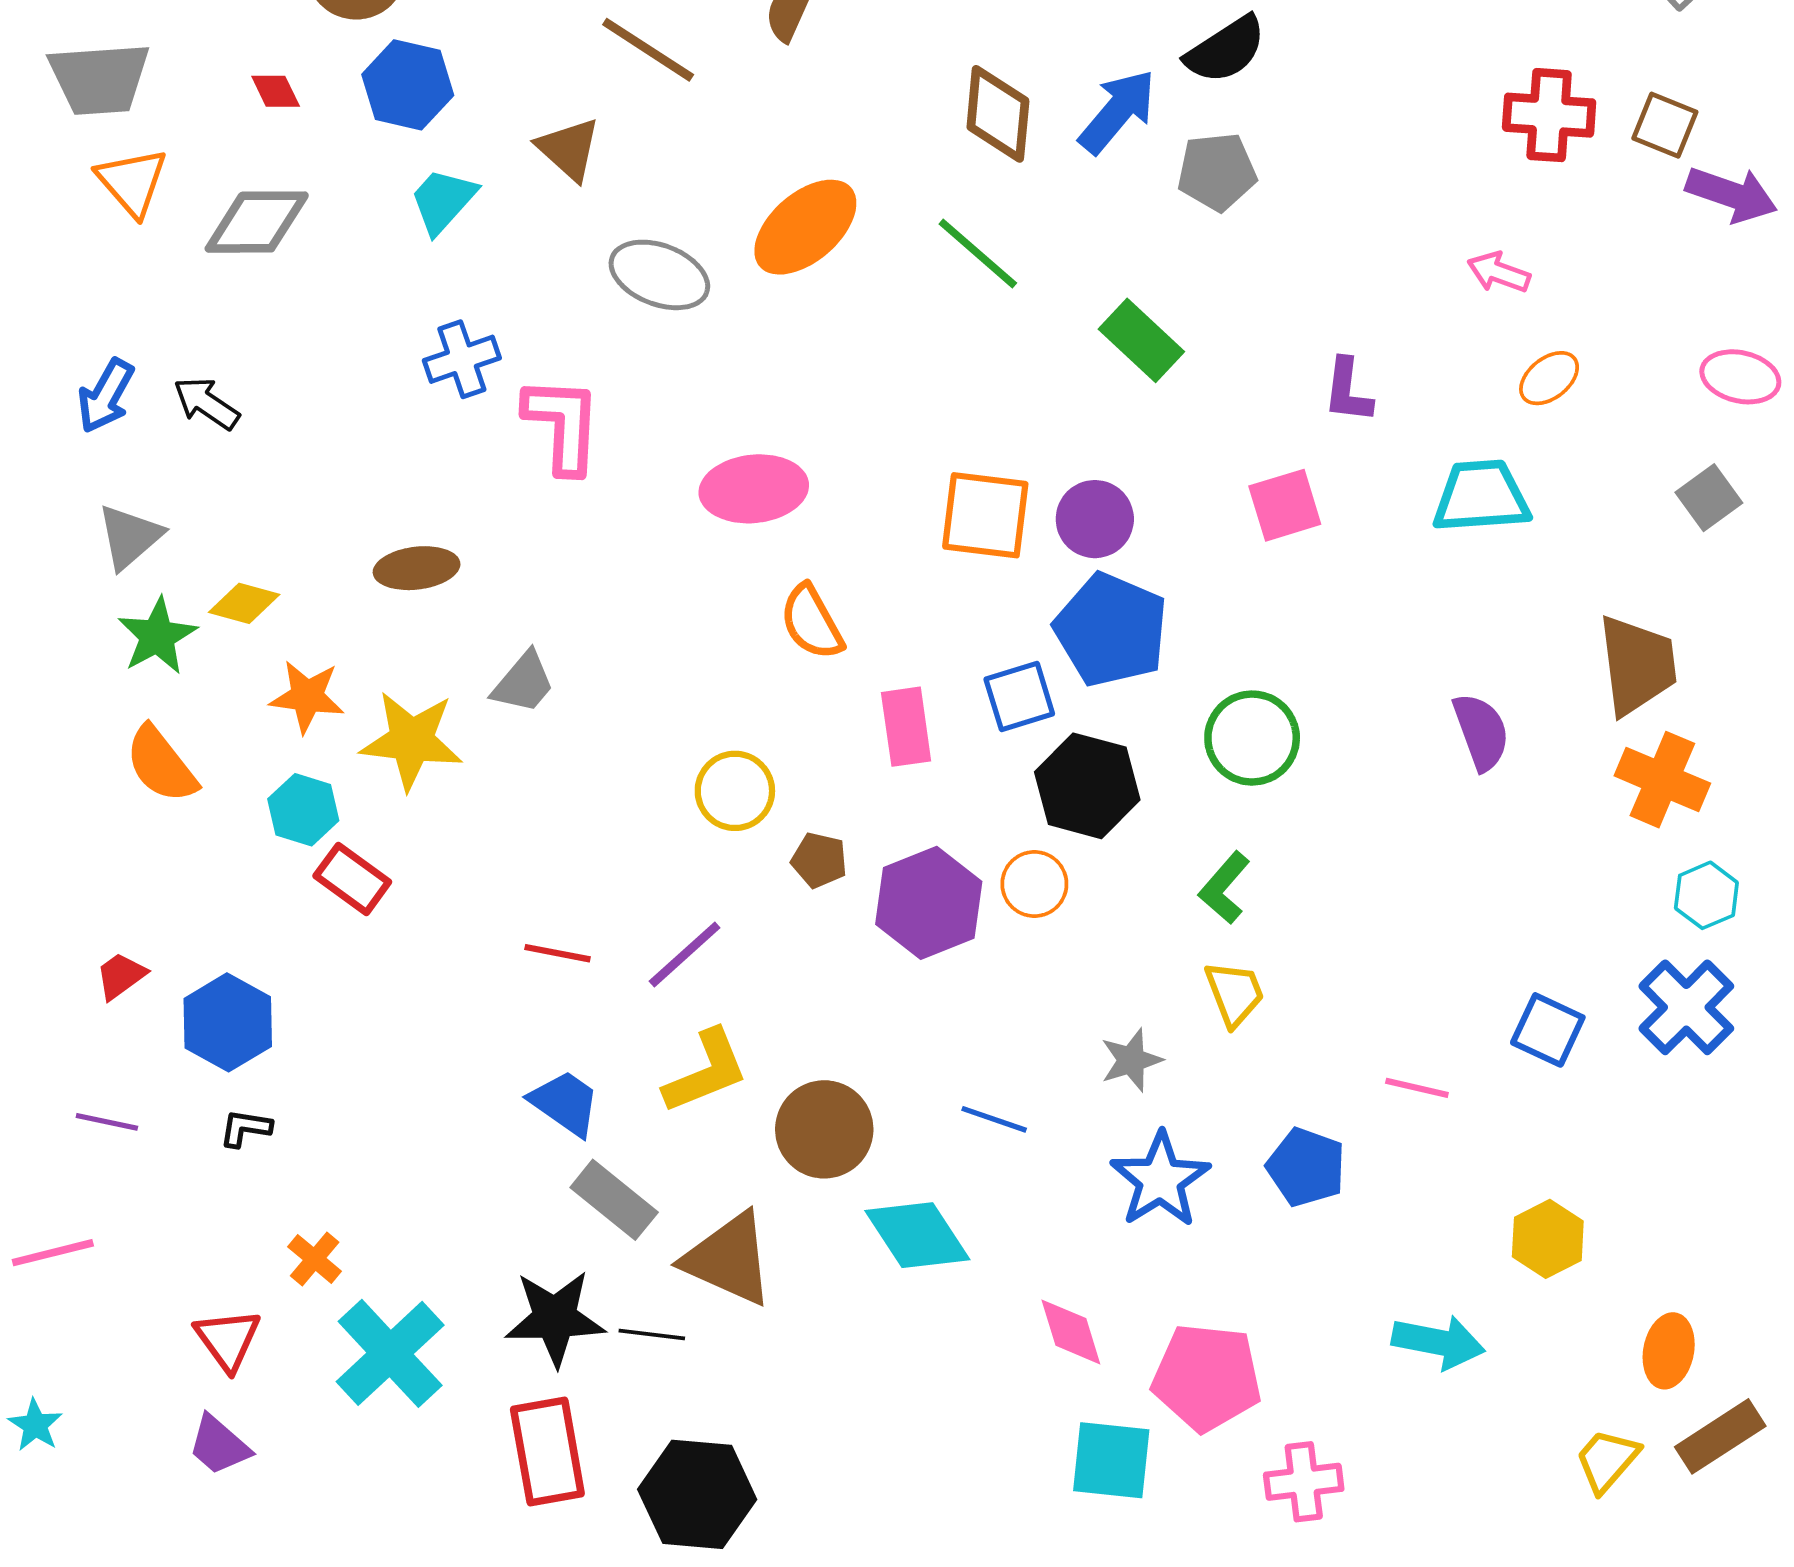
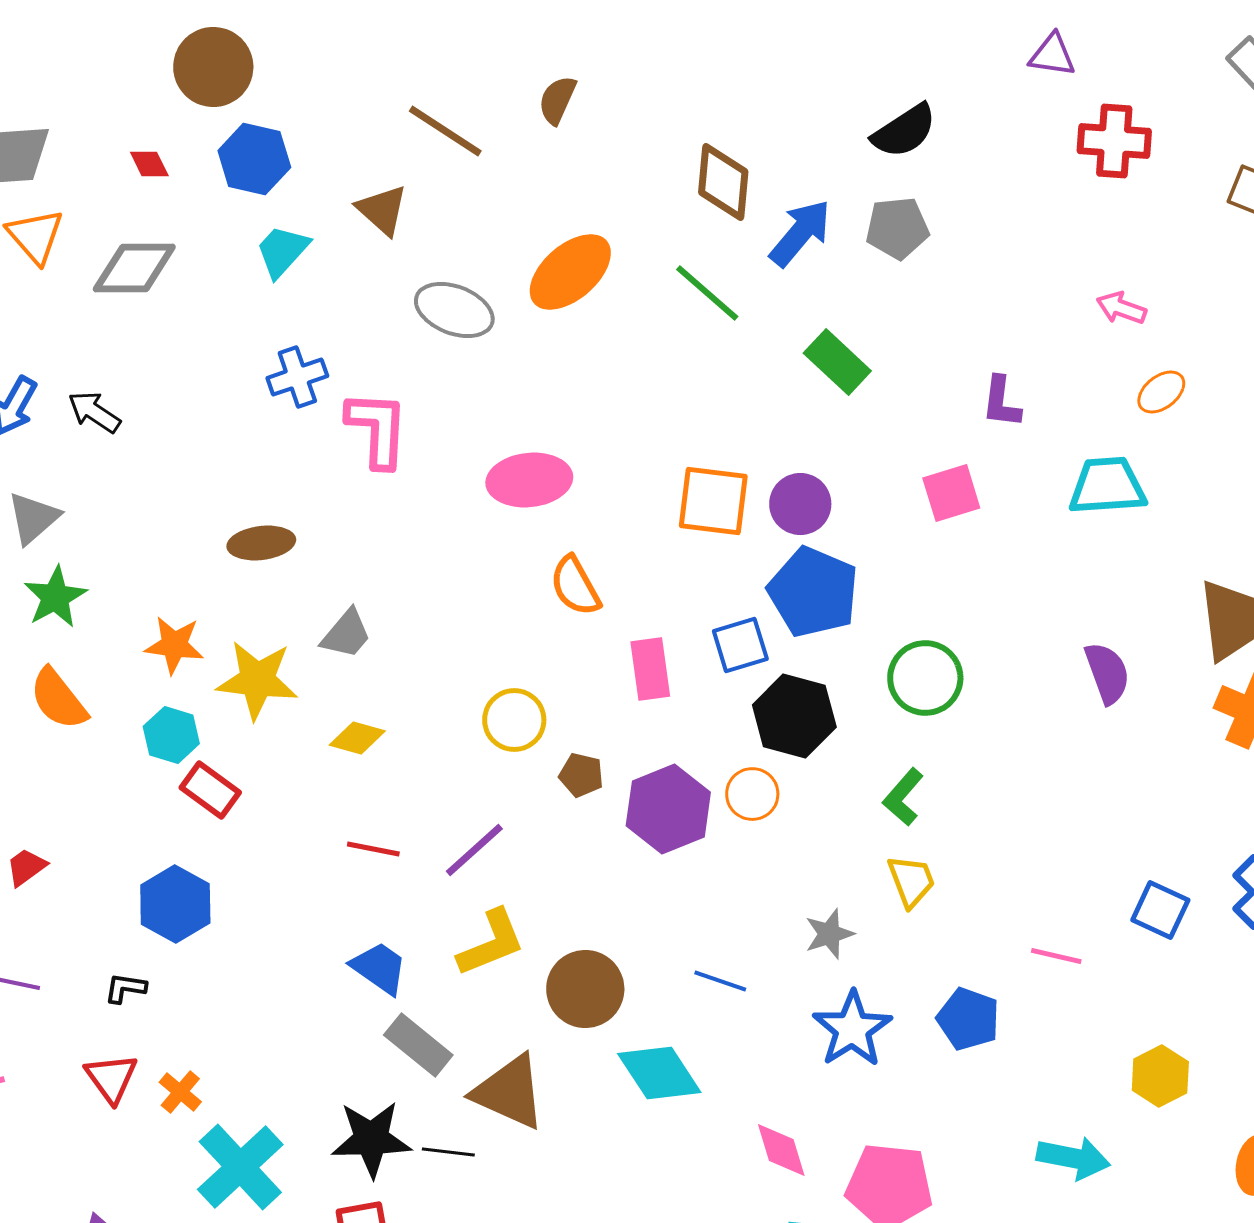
blue arrow: (1117, 111) -> (800, 233), moved
red cross: (1549, 115) -> (1114, 141), moved
yellow diamond: (244, 603) -> (357, 738), moved
blue hexagon: (228, 1022) -> (175, 904), moved
red triangle: (228, 1340) -> (111, 1078), moved

